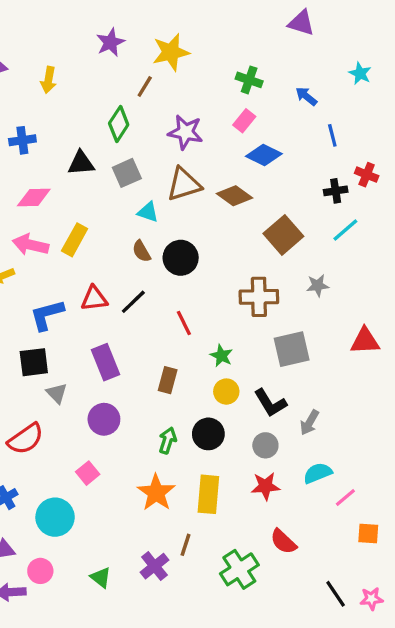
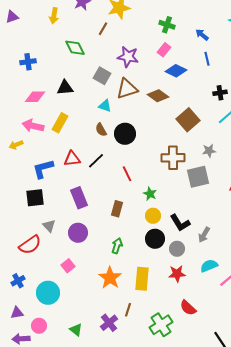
yellow arrow: (48, 80) -> (54, 16), moved
green diamond: (119, 124) -> (75, 48), moved, turned -60
blue line: (332, 135) -> (207, 59), moved
black triangle: (81, 163) -> (65, 88), moved
gray square: (127, 173) -> (102, 76), moved, turned -36
gray square: (292, 349) -> (198, 177), moved
gray triangle: (57, 393) -> (49, 226), moved
black circle: (208, 434) -> (155, 239), moved

